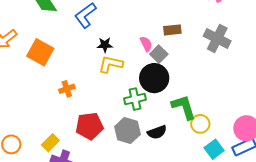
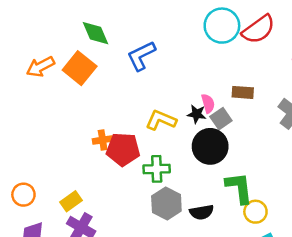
black star: (105, 45) -> (197, 114), moved
orange square: (40, 52) -> (80, 68), moved
green cross: (135, 99) -> (157, 169), moved
red pentagon: (89, 126) -> (123, 149), moved

